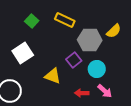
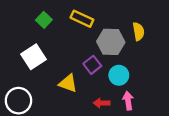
yellow semicircle: (114, 31) -> (138, 31), turned -56
pink arrow: (105, 91) -> (128, 101), turned -140

